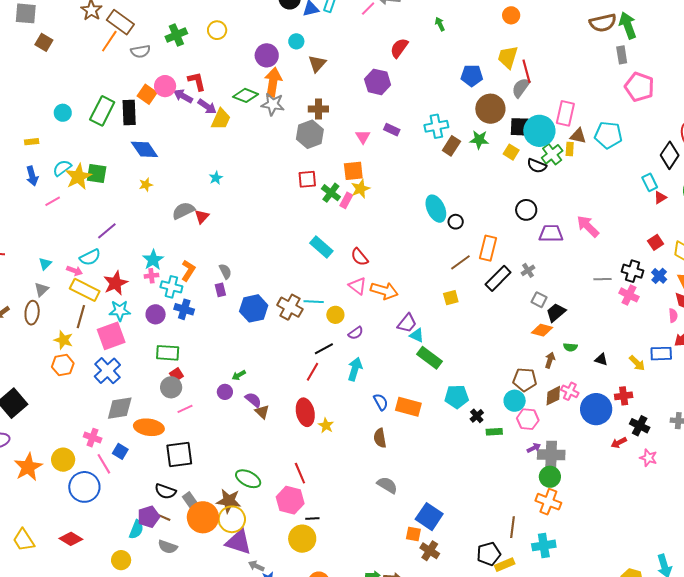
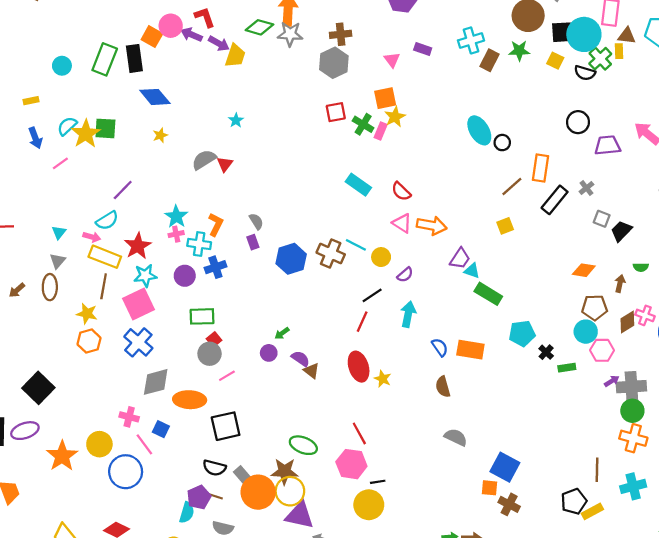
cyan line: (314, 302) -> (356, 245), turned 30
blue cross: (184, 309) -> (215, 267), turned -30
orange diamond: (542, 330) -> (584, 270), moved

